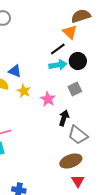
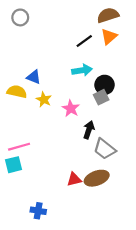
orange triangle: (70, 32) -> (109, 37), moved, turned 35
black line: (58, 49) -> (84, 41), moved
black circle: (78, 61) -> (105, 85), moved
red triangle: (78, 181) -> (74, 179), moved, turned 48

